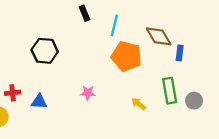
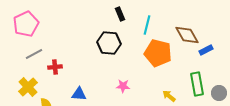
black hexagon: (45, 51) -> (109, 43), moved
blue rectangle: (180, 53) -> (206, 50), turned 56
red cross: (13, 93) -> (55, 67), moved

